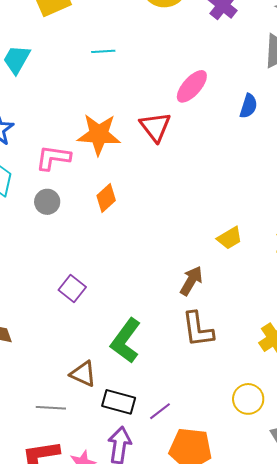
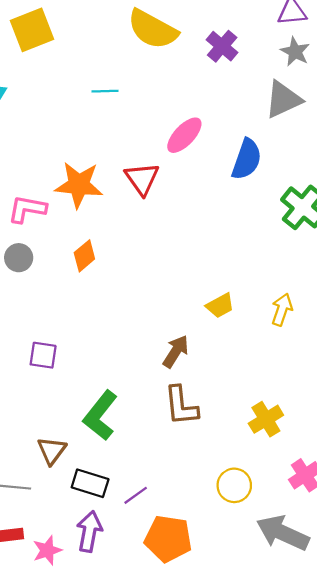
cyan line: (103, 51) -> (105, 91), moved
blue semicircle: (248, 106) -> (247, 159), size x1.5
purple square: (72, 288) -> (43, 355), turned -32
brown triangle: (83, 374) -> (52, 451), turned 40

